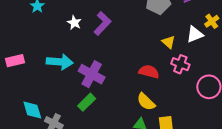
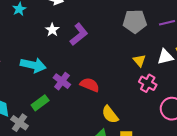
red semicircle: (149, 72) -> (90, 85), moved
purple cross: (92, 74) -> (62, 81), size x0.7
green rectangle: (87, 102) -> (40, 103), moved

